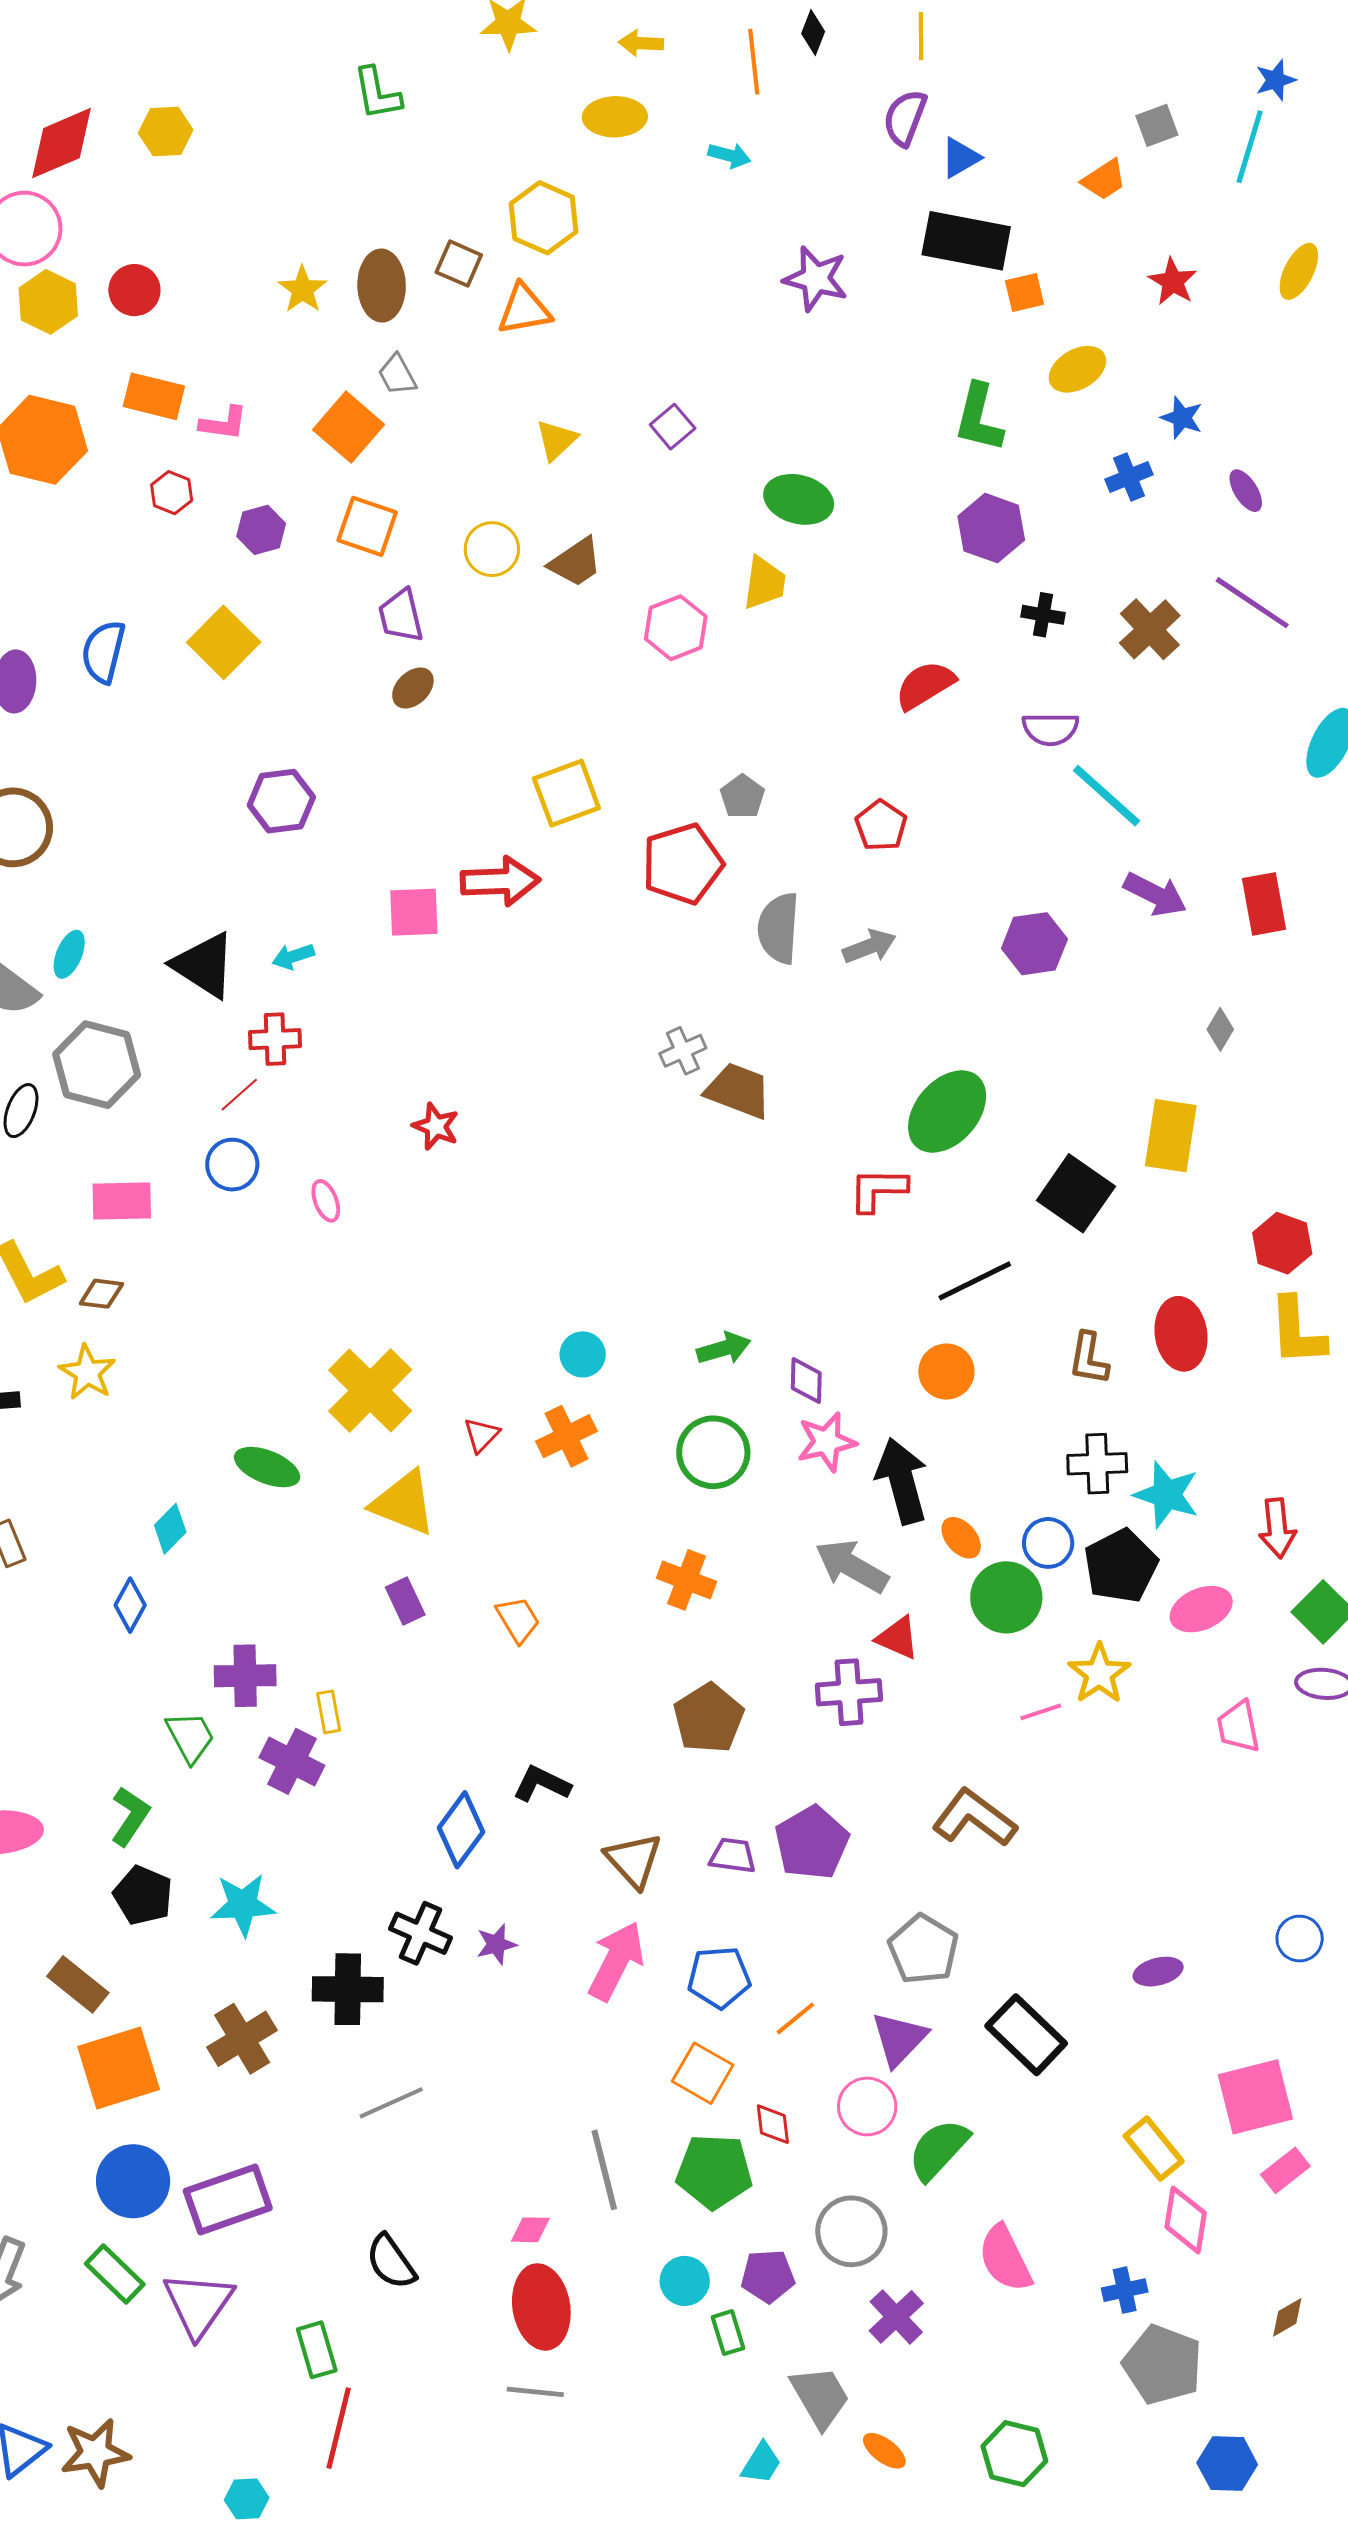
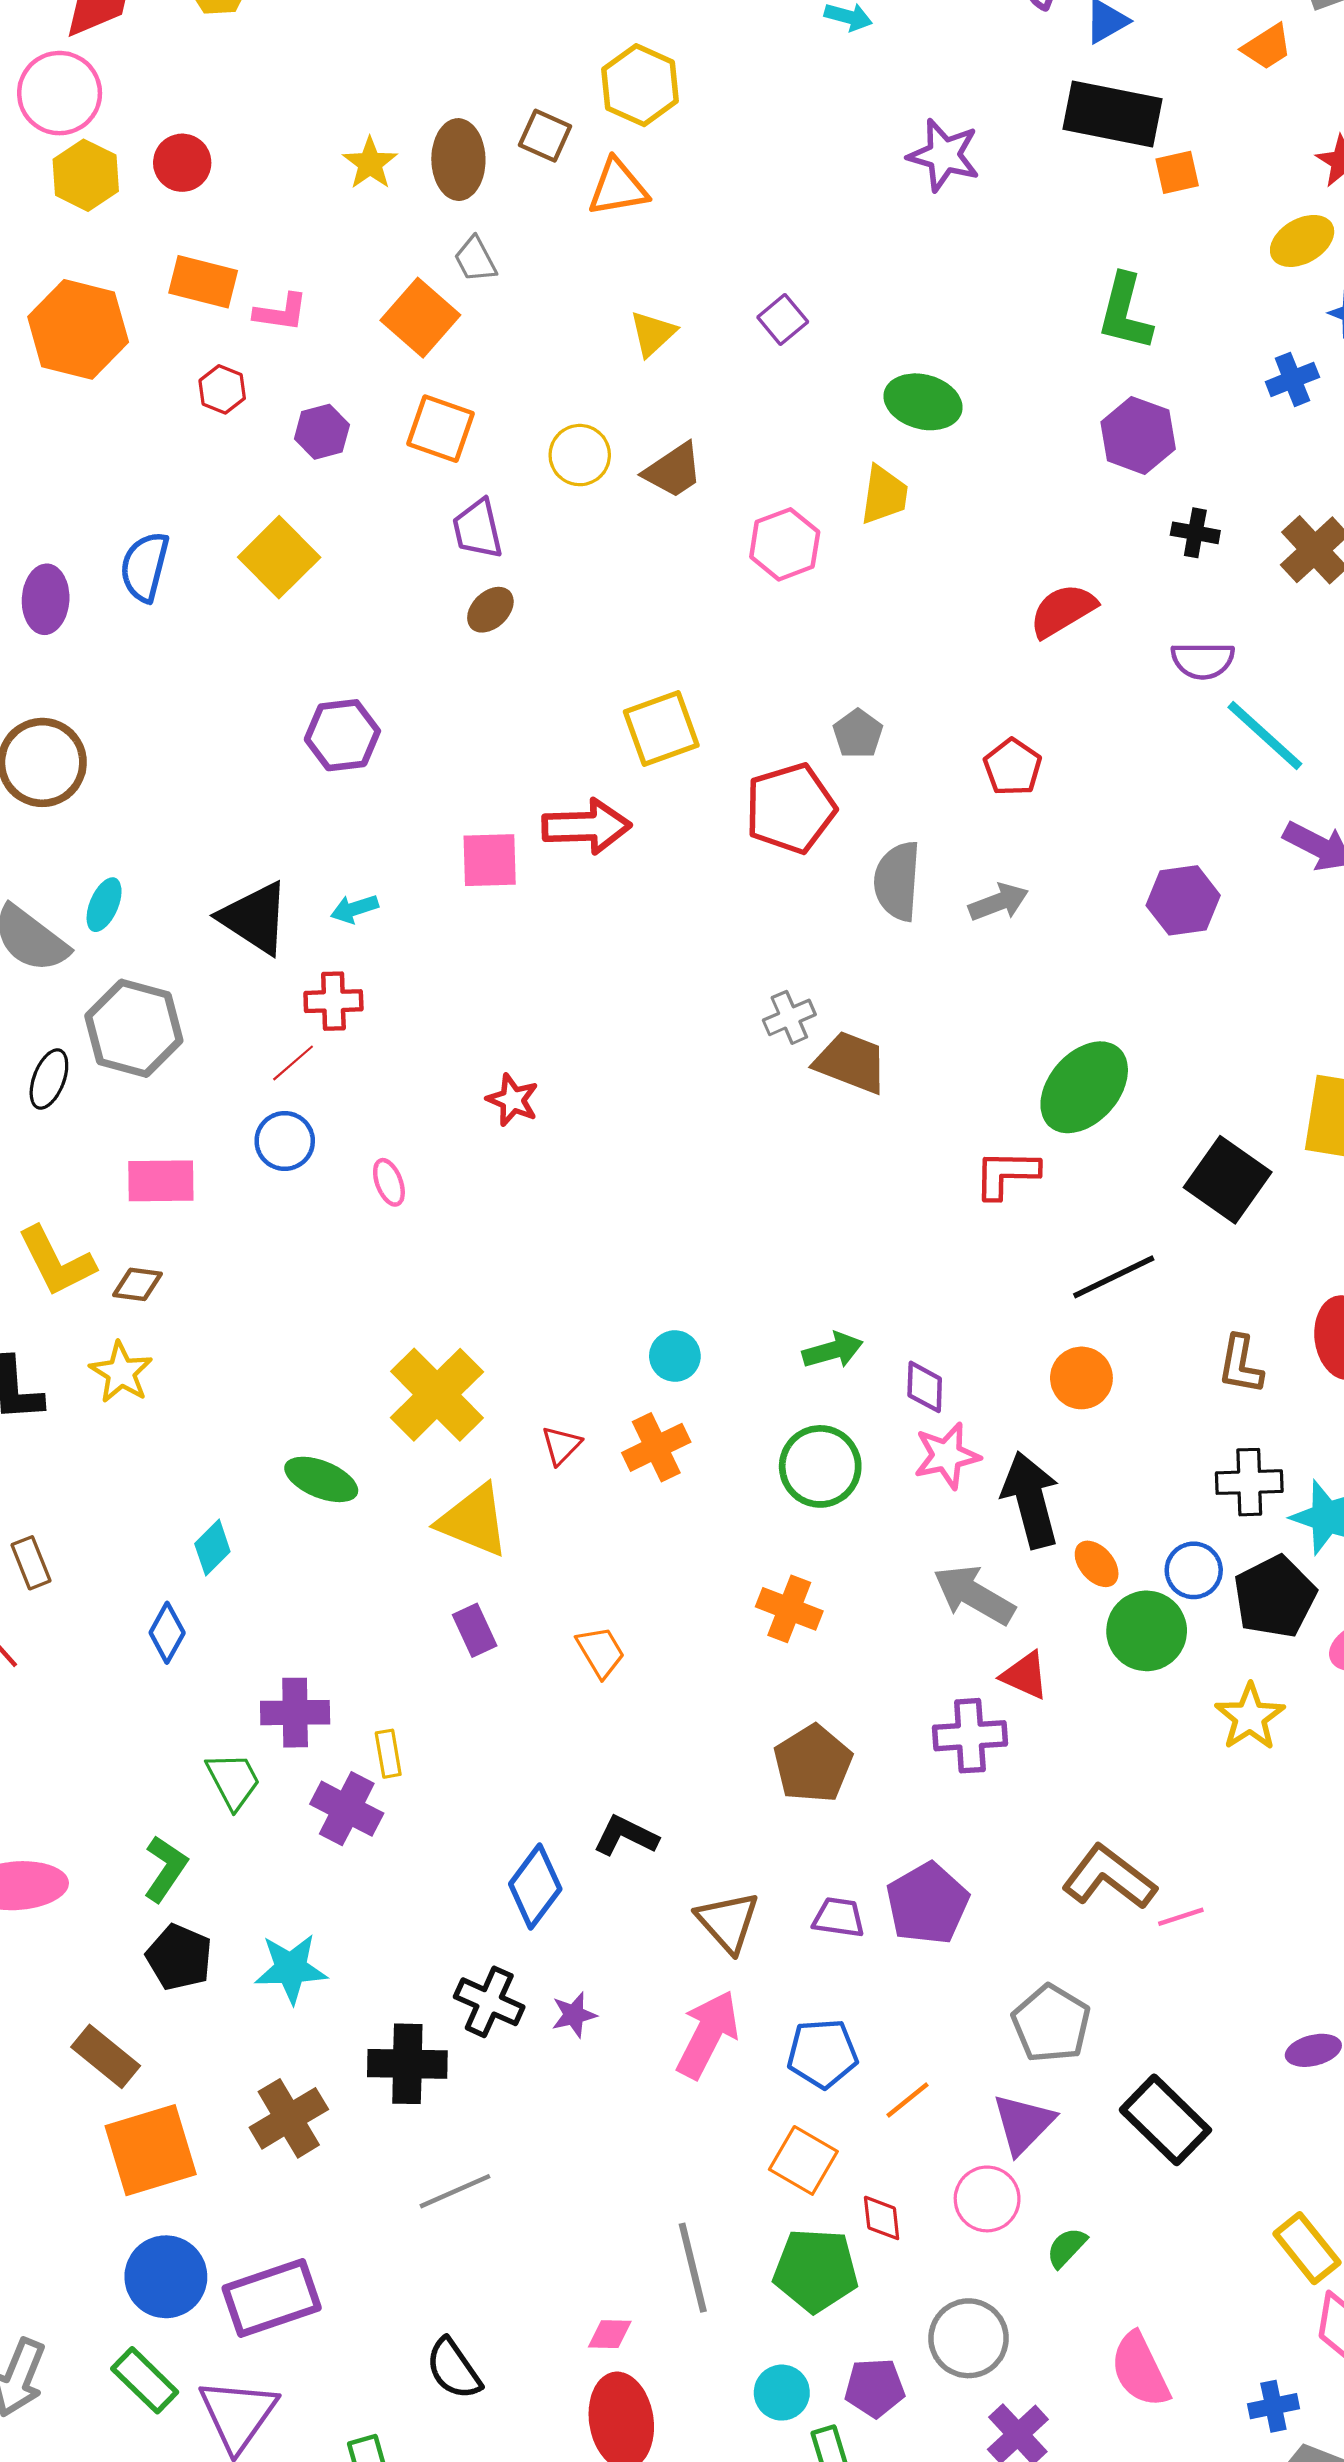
yellow ellipse: (1077, 369) -> (1302, 241), moved
pink line: (1041, 1712) -> (1181, 1917), moved
green semicircle: (939, 2149) -> (1067, 2248), size x0.6

